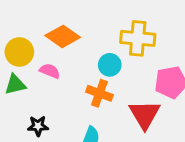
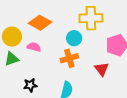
orange cross: (99, 93) -> (69, 58), turned -30
red triangle: (145, 114) -> (102, 69), size x0.7

